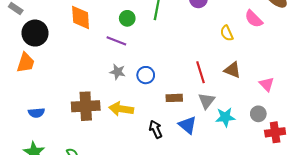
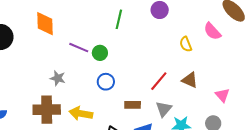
green circle: (127, 18) -> (100, 53), moved
gray star: (118, 72) -> (58, 78), moved
red line: (200, 72) -> (159, 81), turned 55

